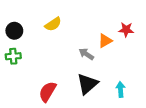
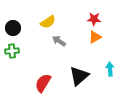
red star: (126, 30) -> (94, 19), moved
gray arrow: (86, 54) -> (59, 41), moved
cyan arrow: (121, 89) -> (110, 69), moved

